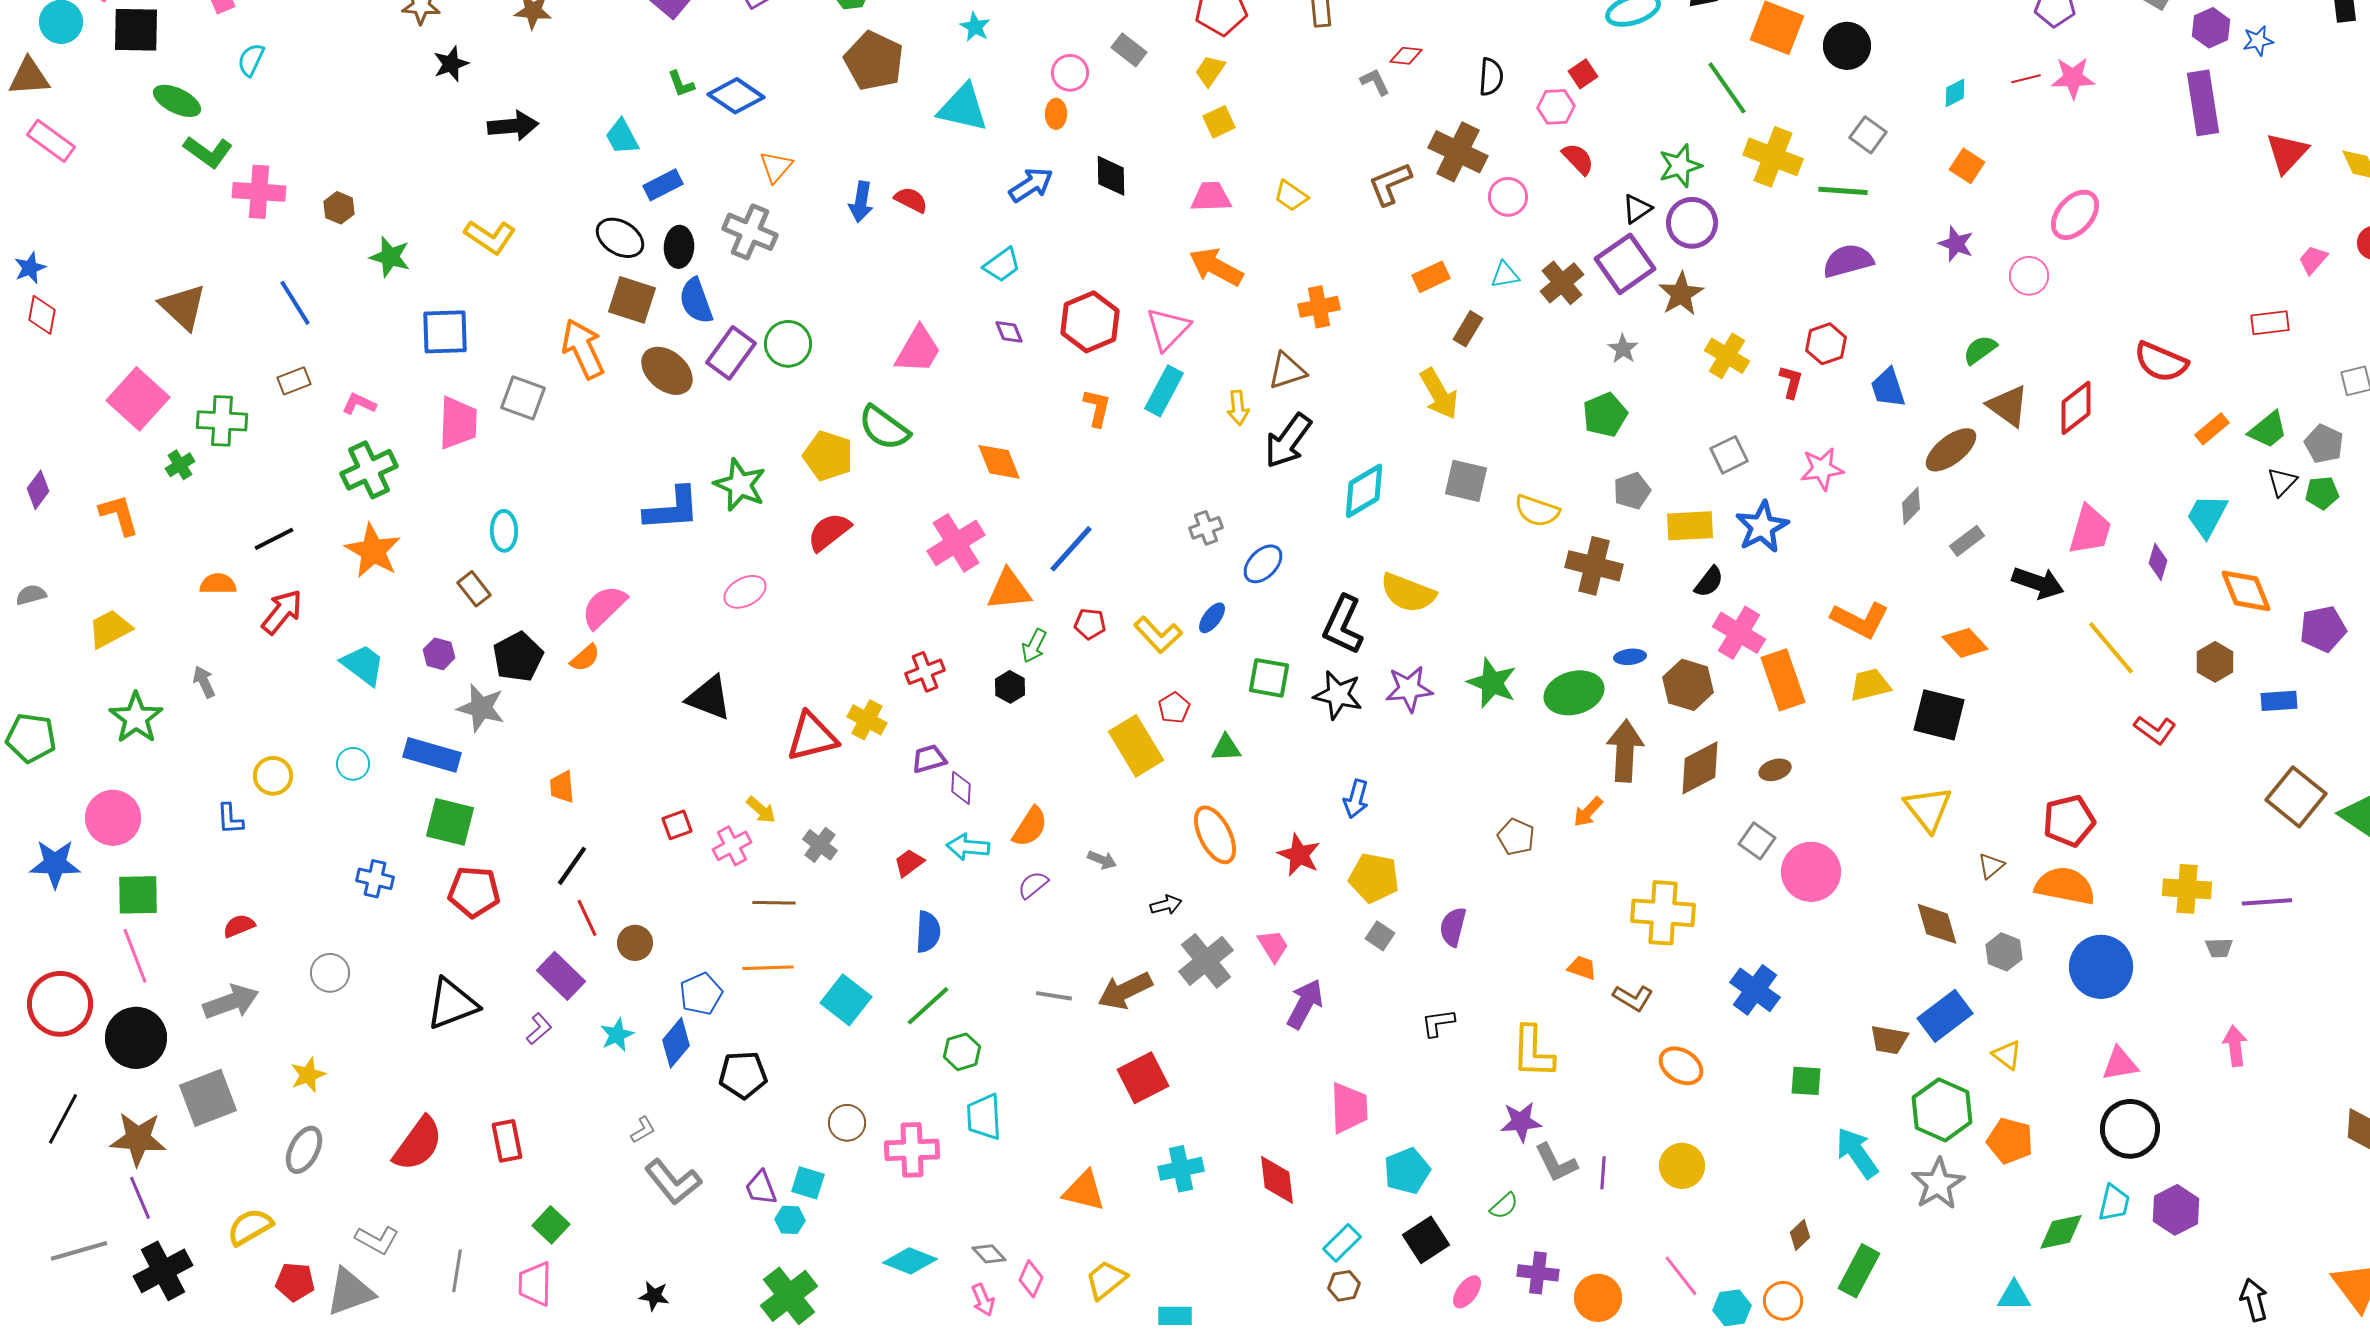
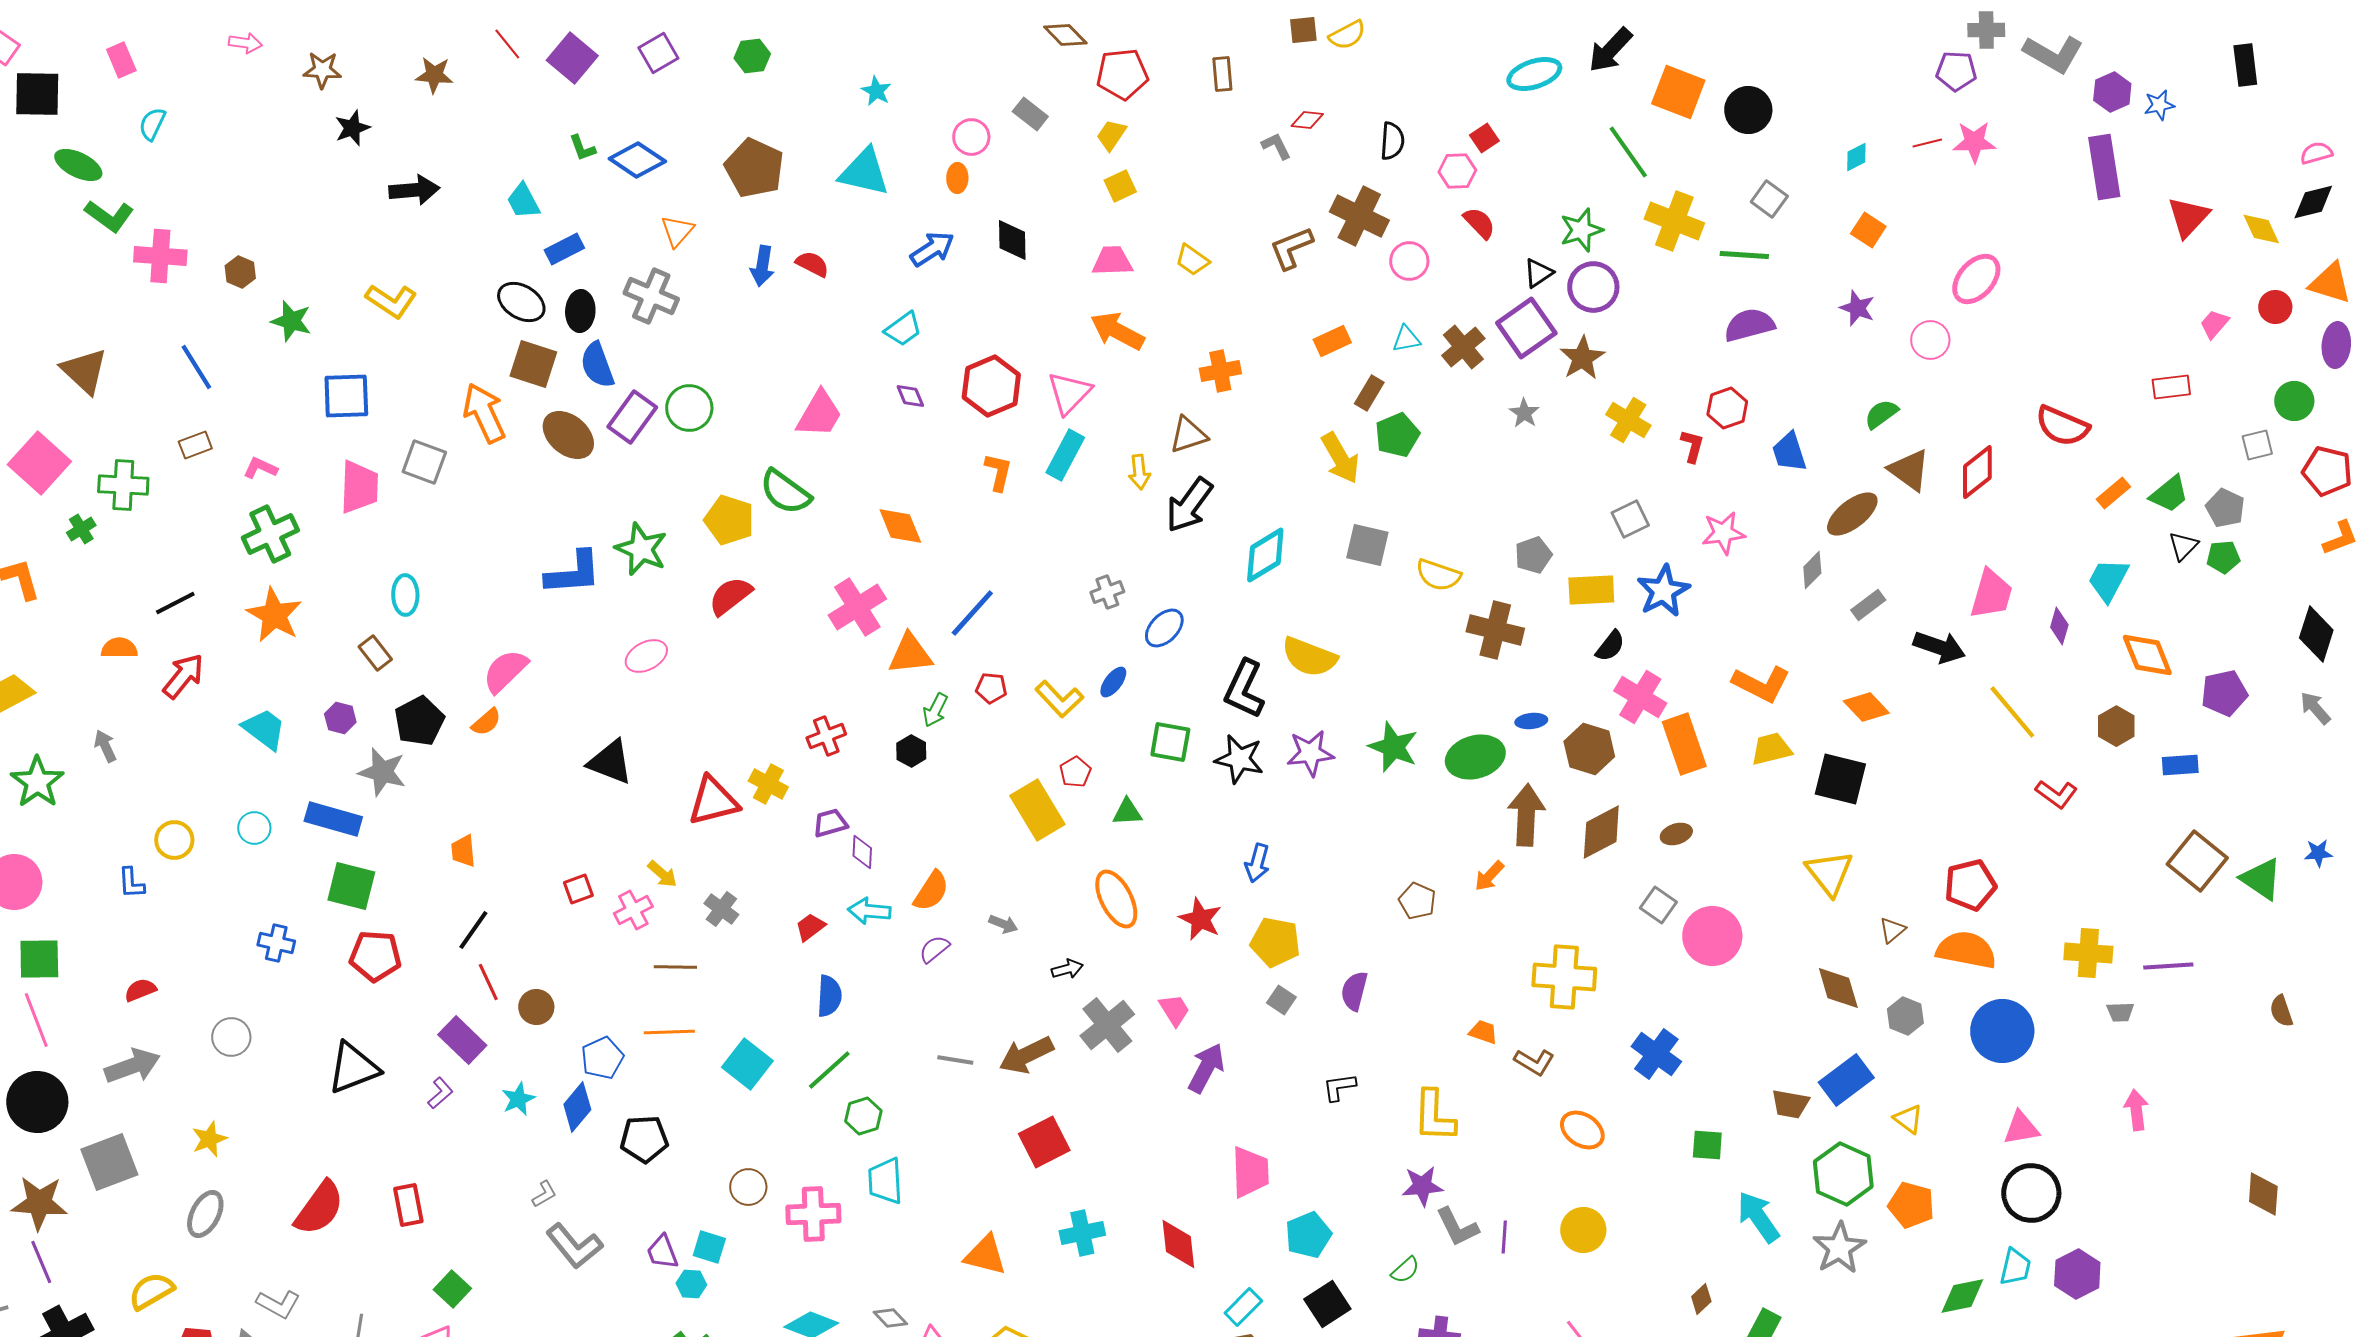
brown pentagon: (874, 61) -> (754, 168), moved
green pentagon: (1605, 415) -> (1397, 435), moved

